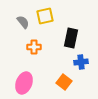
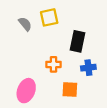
orange cross: (34, 47) -> (54, 64), moved
orange square: (64, 82) -> (70, 89), turned -35

